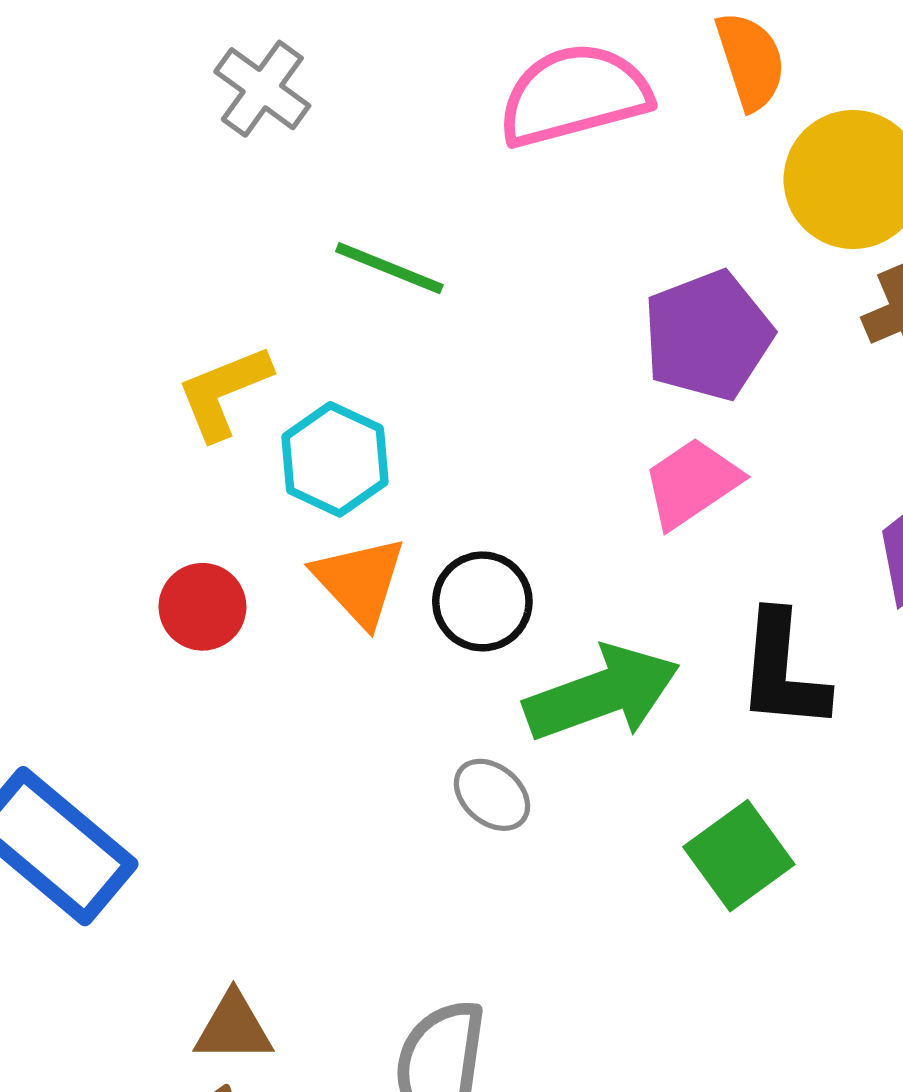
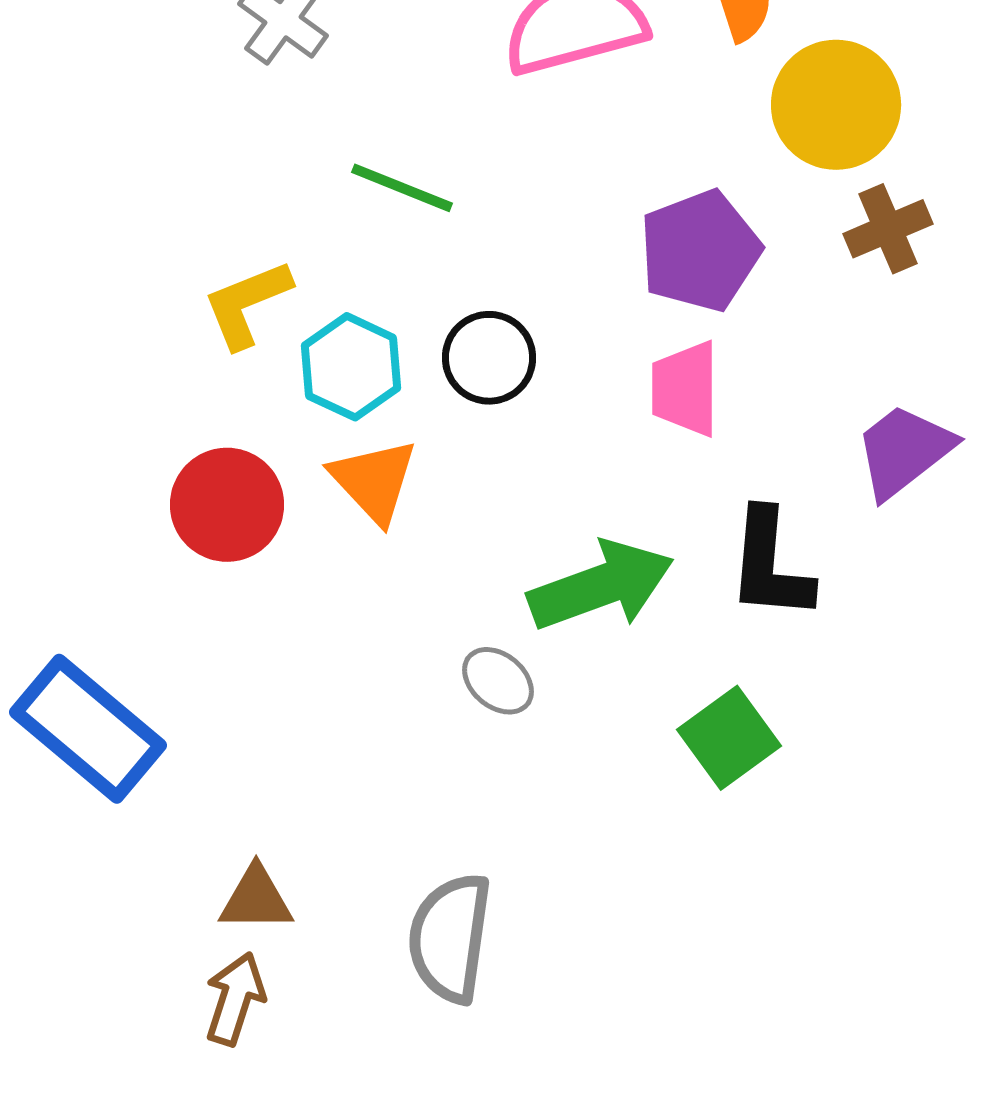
pink trapezoid: (692, 483) -> (685, 389), turned -56
black circle: (482, 601) -> (489, 358), moved
red circle: (202, 607) -> (227, 505), size x1.4

